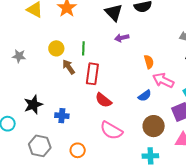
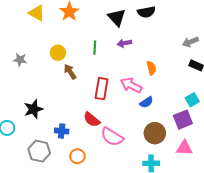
green line: (83, 48) -> (95, 48), moved
red rectangle: (92, 74) -> (102, 89), moved
pink arrow: (163, 80) -> (131, 85), moved
red semicircle: (103, 100) -> (92, 119), moved
blue cross: (62, 116) -> (62, 131), moved

